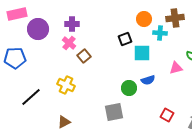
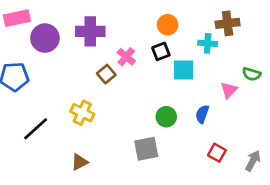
orange circle: (144, 19) -> (168, 25), moved
purple cross: (72, 24) -> (90, 31), size x1.5
pink cross: (69, 43) -> (126, 57), moved
pink triangle: (176, 68) -> (229, 90), turned -32
blue semicircle: (148, 80) -> (202, 114), moved, turned 128

